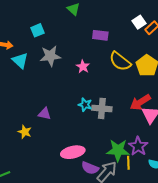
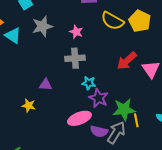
red arrow: (140, 102) -> (127, 61), moved
cyan star: (85, 105) -> (89, 83), moved
gray cross: (102, 108) -> (75, 58), moved
purple star: (138, 146) -> (98, 98), moved

